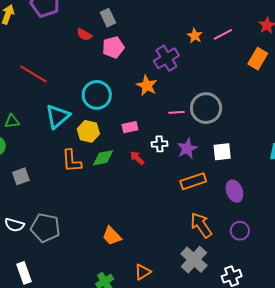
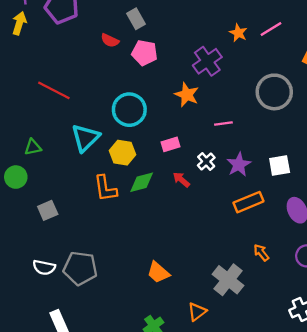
pink pentagon: (113, 47) -> (145, 53), turned 30
gray circle: (206, 108) -> (274, 92), moved
white cross: (160, 144) -> (206, 162), turned -35
orange arrow: (201, 225) -> (261, 253), size x0.6
gray cross: (194, 260) -> (228, 280), moved

